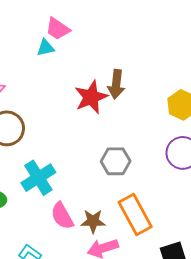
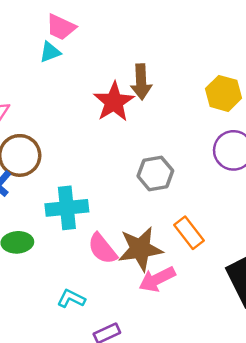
cyan cross: (38, 178) -> (67, 208), turned 36
orange rectangle: (135, 215) -> (189, 233), size x0.7
brown star: (93, 221) -> (140, 249), size x1.5

